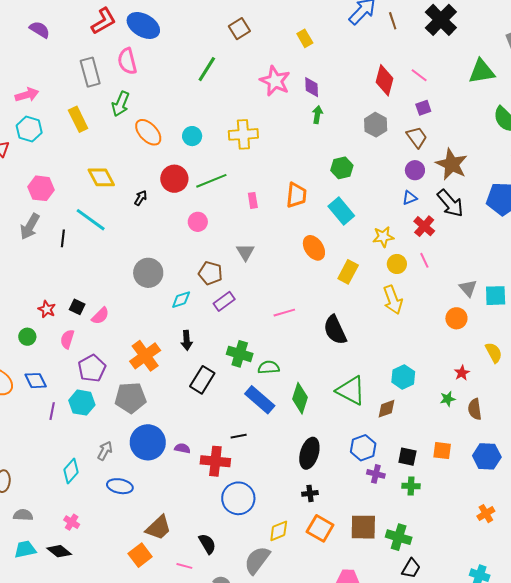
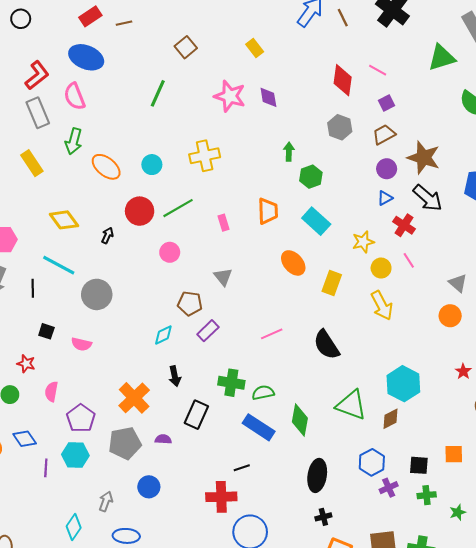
red L-shape: (104, 21) -> (37, 75), moved
green arrow: (317, 115) -> (289, 152), moved
brown trapezoid: (417, 137) -> (384, 134), turned -75
gray circle: (148, 273) -> (97, 294), moved
black square: (77, 307) -> (46, 331), moved
pink semicircle: (100, 316) -> (81, 344), moved, turned 66
cyan hexagon: (403, 377) -> (403, 384), size x1.4
green star: (448, 399) -> (458, 512), moved
blue circle: (148, 442) -> (149, 487), size x0.6
purple semicircle: (182, 448) -> (163, 439), moved
purple cross: (376, 474) -> (389, 488), turned -30

